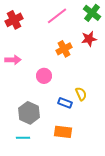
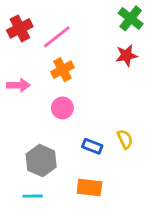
pink line: (57, 16) -> (57, 37), moved
orange cross: (64, 49) -> (62, 70), moved
yellow semicircle: (81, 94) -> (125, 139), moved

